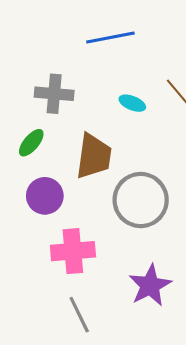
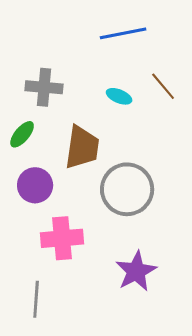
blue line: (110, 38) -> (123, 33), moved
gray line: (79, 315) -> (36, 299), moved, turned 30

